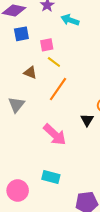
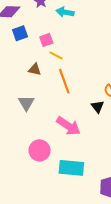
orange line: (58, 89) -> (64, 81), turned -45
cyan rectangle: (51, 177) -> (71, 168), size x1.4
pink circle: (18, 191) -> (40, 150), moved

